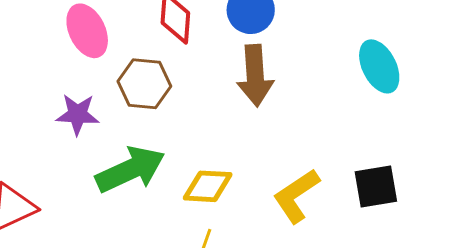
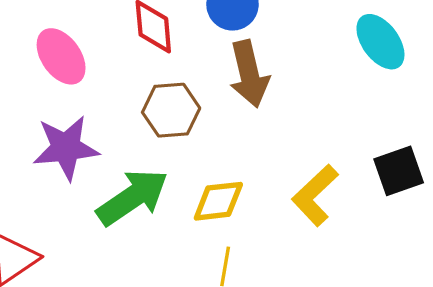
brown hexagon: (144, 84) -> (171, 110), moved
purple star: (78, 114) -> (66, 148), size x1.4

